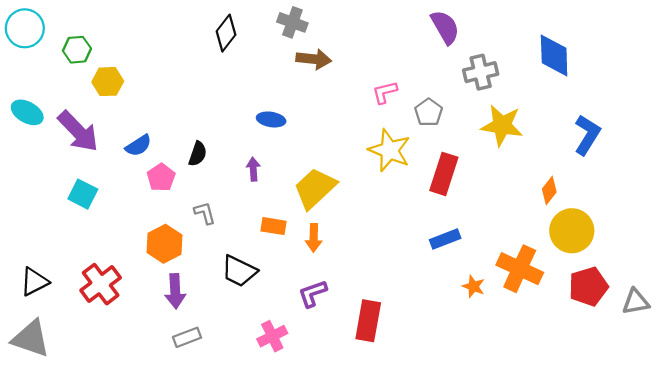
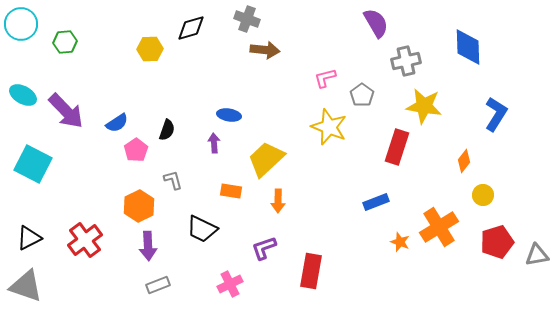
black diamond: (226, 33) -> (191, 28), turned 36
yellow hexagon: (108, 82) -> (150, 49), moved
blue ellipse: (271, 119) -> (229, 115), moved
red rectangle: (444, 174) -> (397, 147), moved
cyan square: (83, 194) -> (33, 164), moved, size x1.5
yellow circle: (572, 231) -> (483, 195), size x0.6
orange arrow: (314, 238) -> (278, 201), moved
orange cross: (520, 269) -> (439, 227), turned 33

